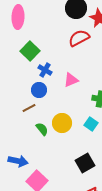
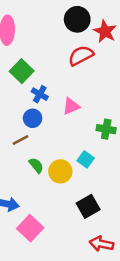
yellow circle: (62, 123) -> (60, 171), moved
cyan square: (91, 124) -> (86, 159), moved

